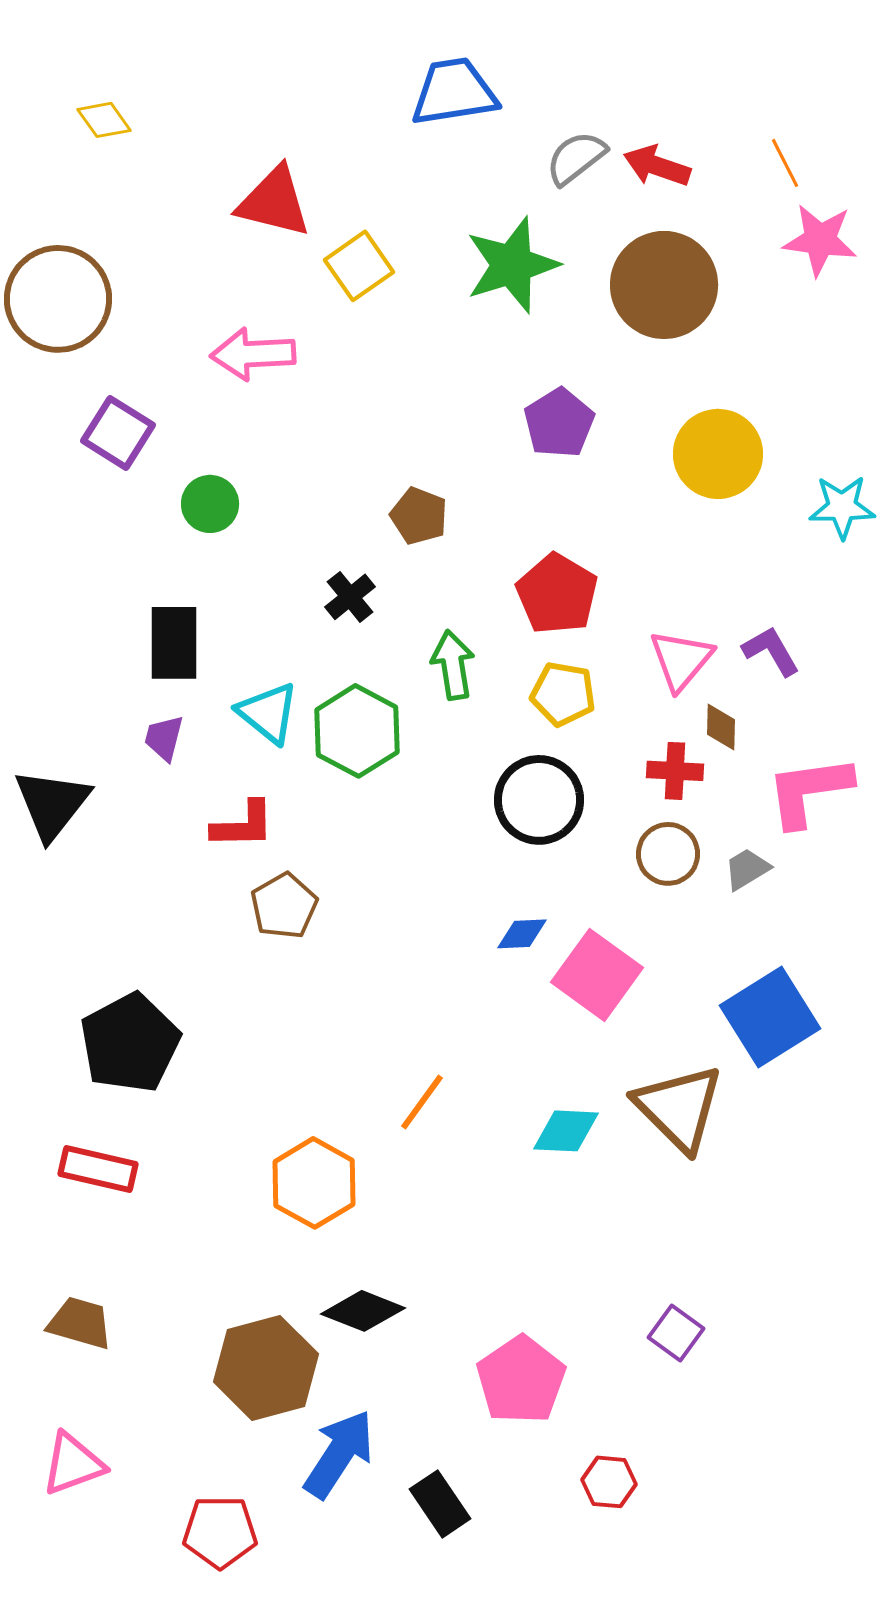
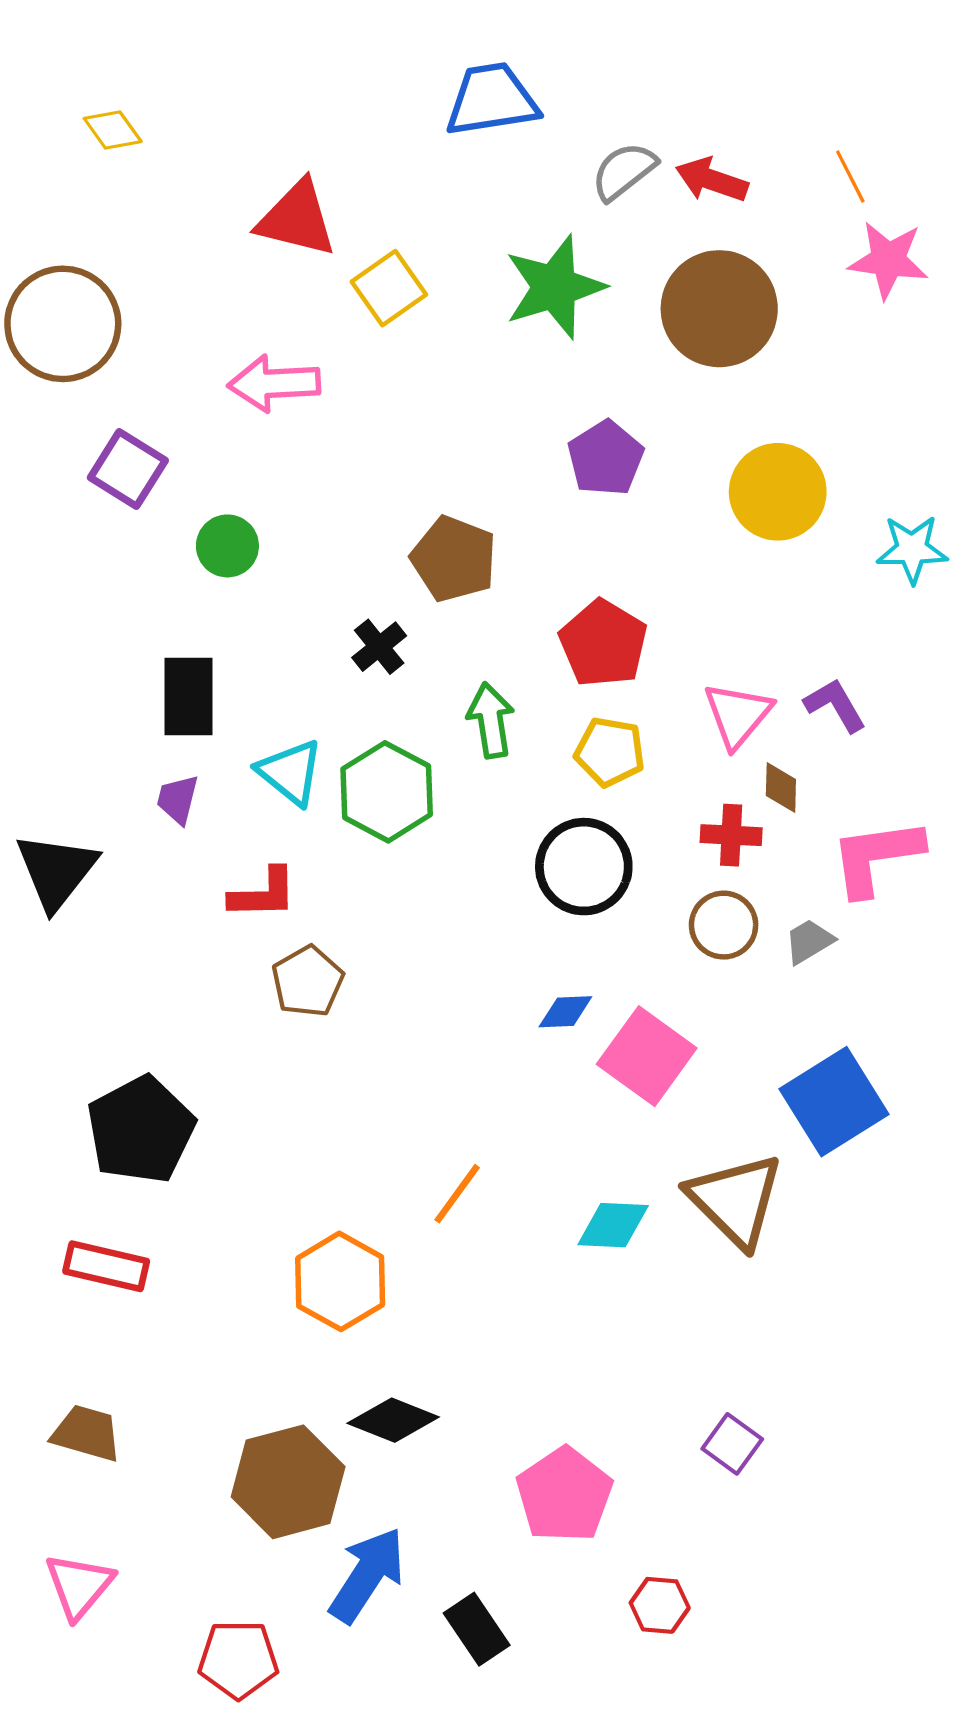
brown pentagon: (419, 516) -> (454, 559), size x1.4
pink triangle: (73, 1464) -> (79, 1586), turned -30

